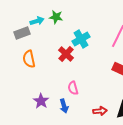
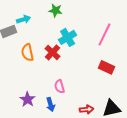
green star: (56, 17) -> (56, 10), moved
orange semicircle: (29, 59) -> (28, 52), moved

